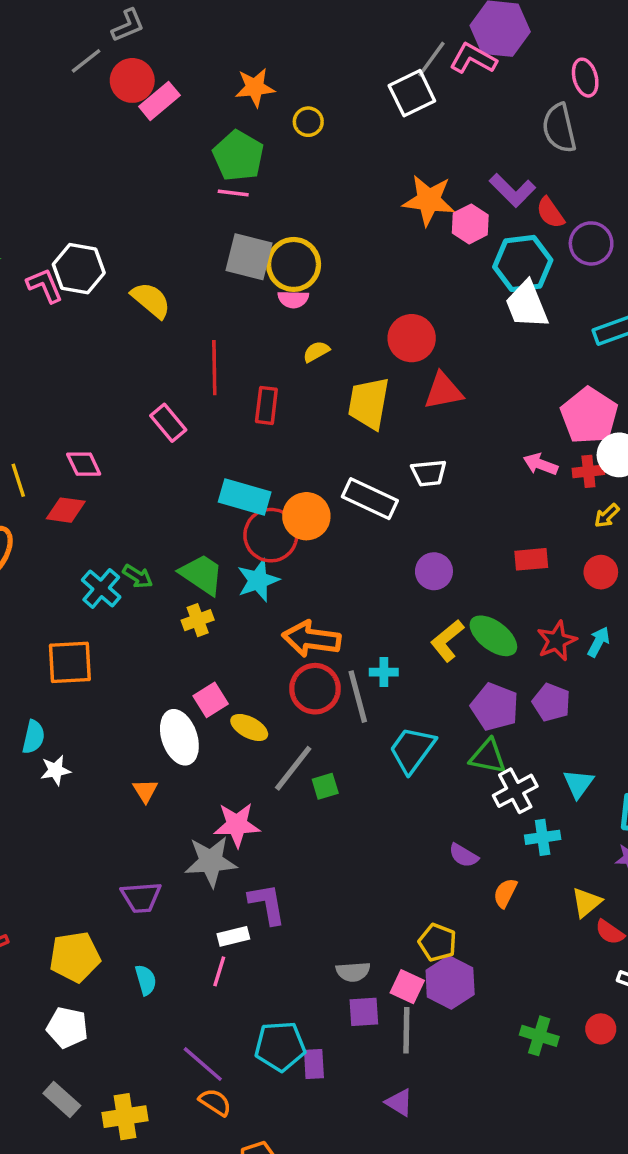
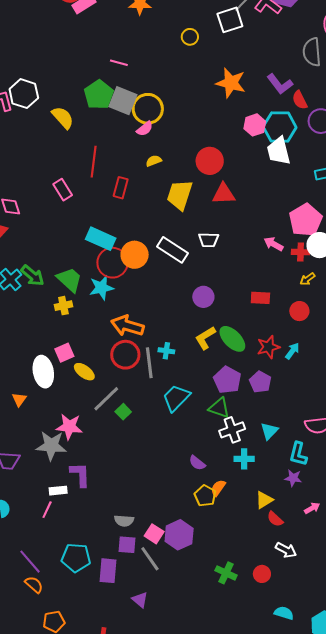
yellow circle: (308, 122) -> (190, 37), moved
green pentagon: (238, 156) -> (99, 95), moved
pink hexagon: (470, 224) -> (255, 125), moved
pink semicircle: (293, 299) -> (145, 129), turned -48
green arrow: (138, 576) -> (32, 276), size x1.4
green square: (325, 786) -> (123, 412), turned -35
yellow pentagon: (437, 942) -> (205, 496), moved
gray line: (406, 1030) -> (150, 559), turned -44
purple rectangle: (314, 1064) -> (108, 571), moved, size x1.4

